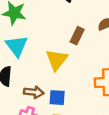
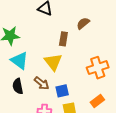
brown arrow: (34, 92) -> (42, 83), moved, turned 49

